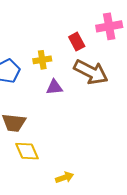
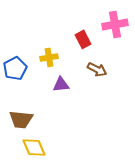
brown arrow: (91, 72) -> (97, 69), size x0.6

